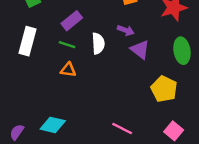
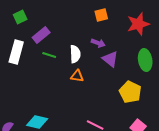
purple rectangle: (72, 21) -> (41, 35), moved
orange triangle: (68, 70) -> (77, 76), moved

